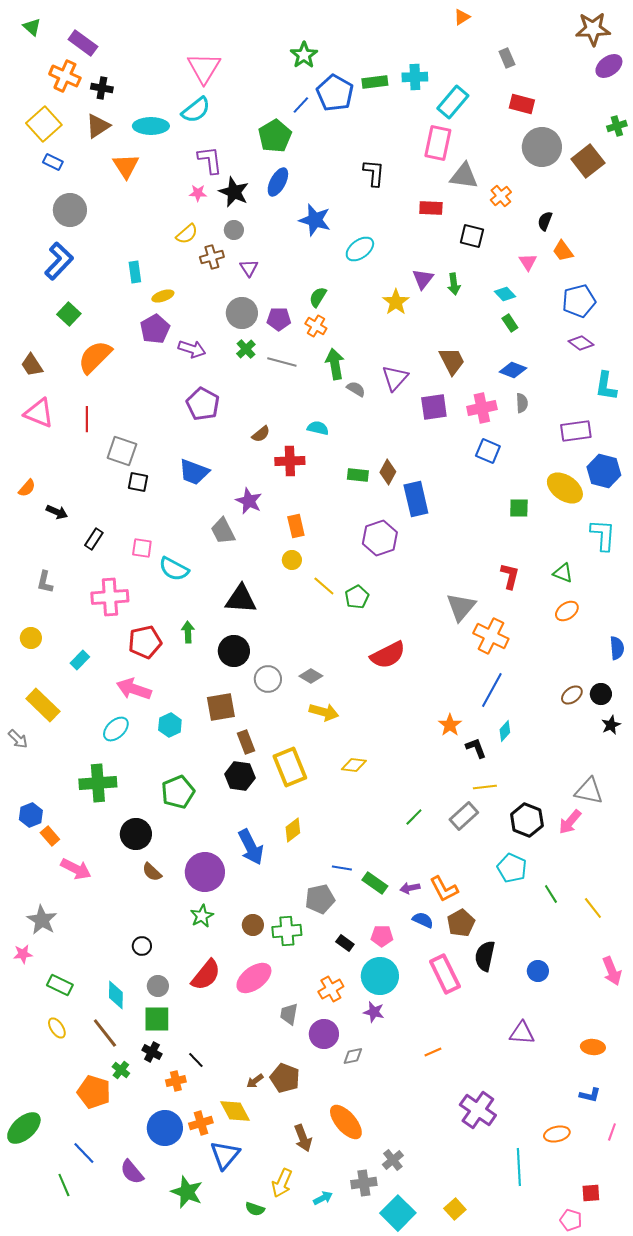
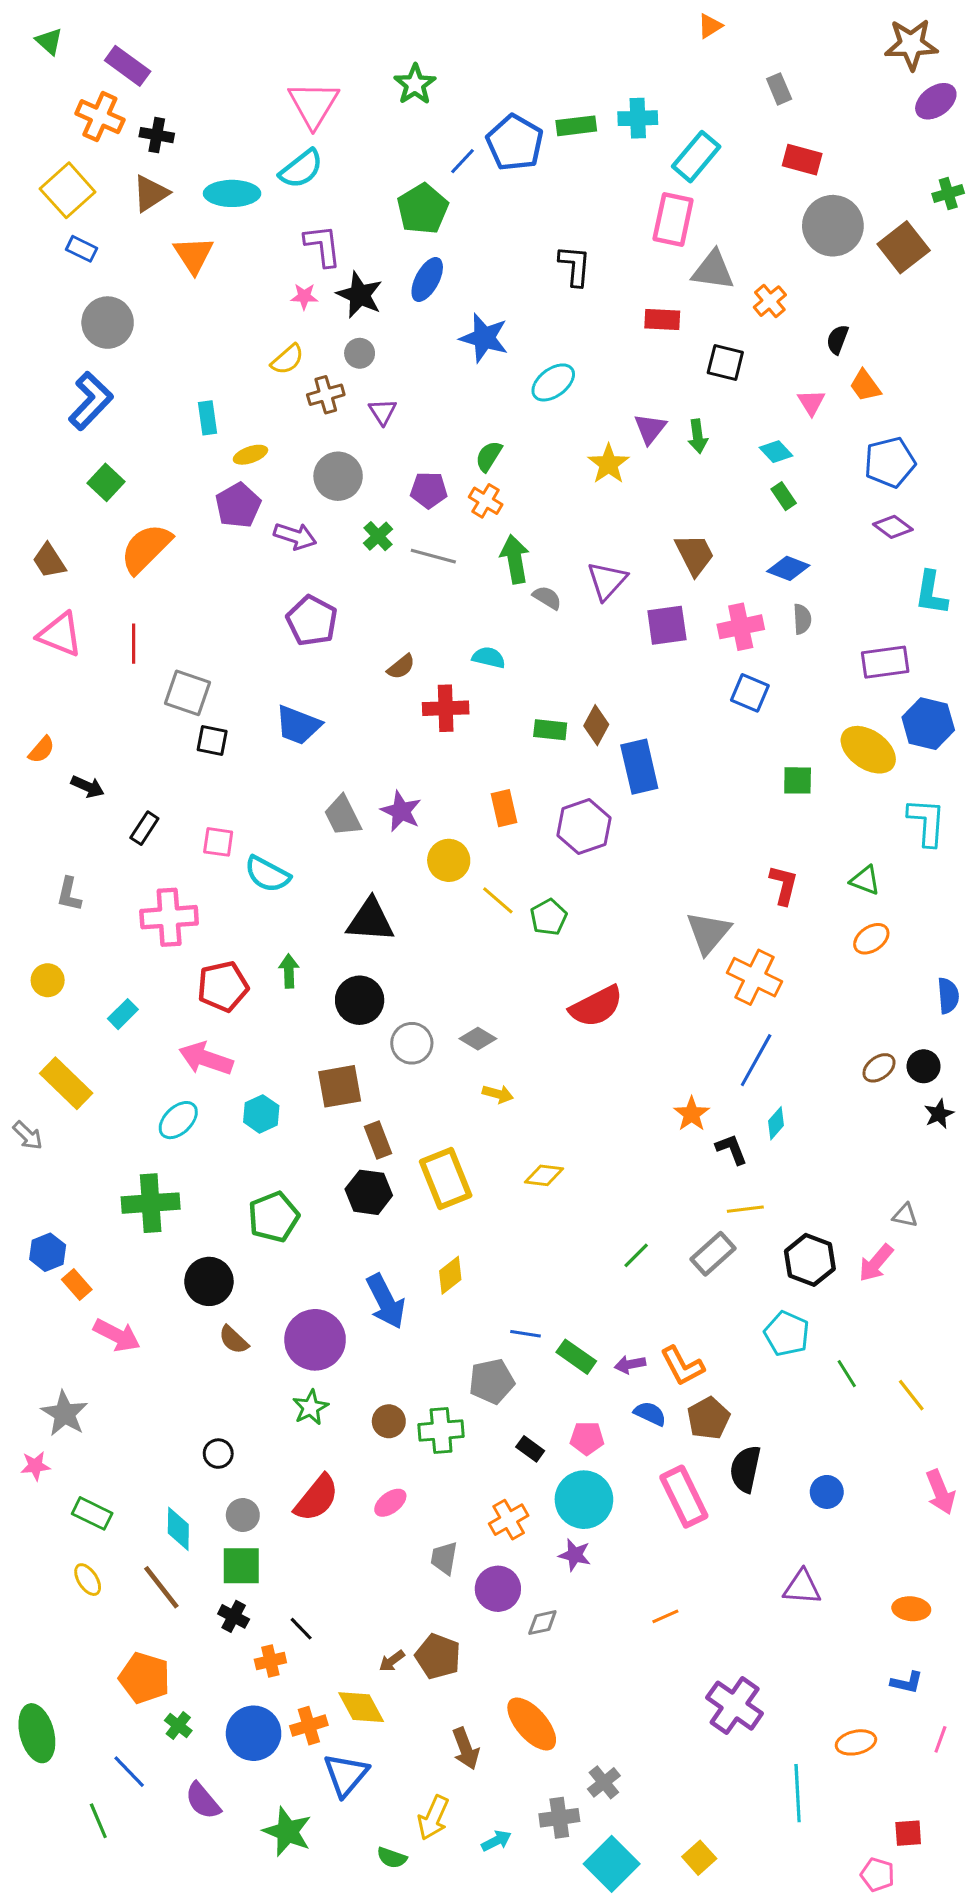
green star: (304, 55) -> (415, 84), moved
gray circle: (242, 313) -> (338, 476), moved
purple star: (249, 501) -> (401, 811), moved
orange rectangle: (296, 526) -> (504, 808), moved
yellow circle: (292, 560) -> (449, 860), size x1.4
yellow arrow: (324, 712) -> (498, 1094), size x0.7
gray triangle: (589, 791) -> (905, 1215), size x0.6
pink ellipse: (254, 978) -> (390, 1503), size x0.6
green cross: (121, 1070) -> (178, 1726), moved
green ellipse: (24, 1128) -> (37, 1733), turned -63

